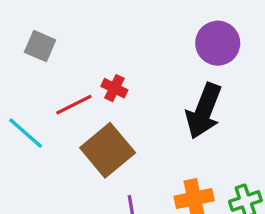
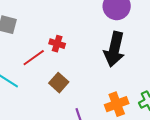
brown square: (108, 150) -> (59, 83), size x0.6

